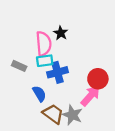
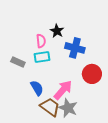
pink semicircle: (44, 44) -> (41, 41), size x0.6
blue cross: (57, 72) -> (75, 48), moved, turned 30
pink arrow: (90, 96) -> (63, 90), moved

